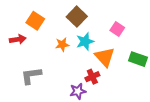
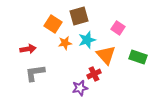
brown square: (77, 17) -> (79, 16), turned 30
orange square: (35, 21) -> (53, 24), moved
red arrow: (18, 39) -> (28, 49), moved

